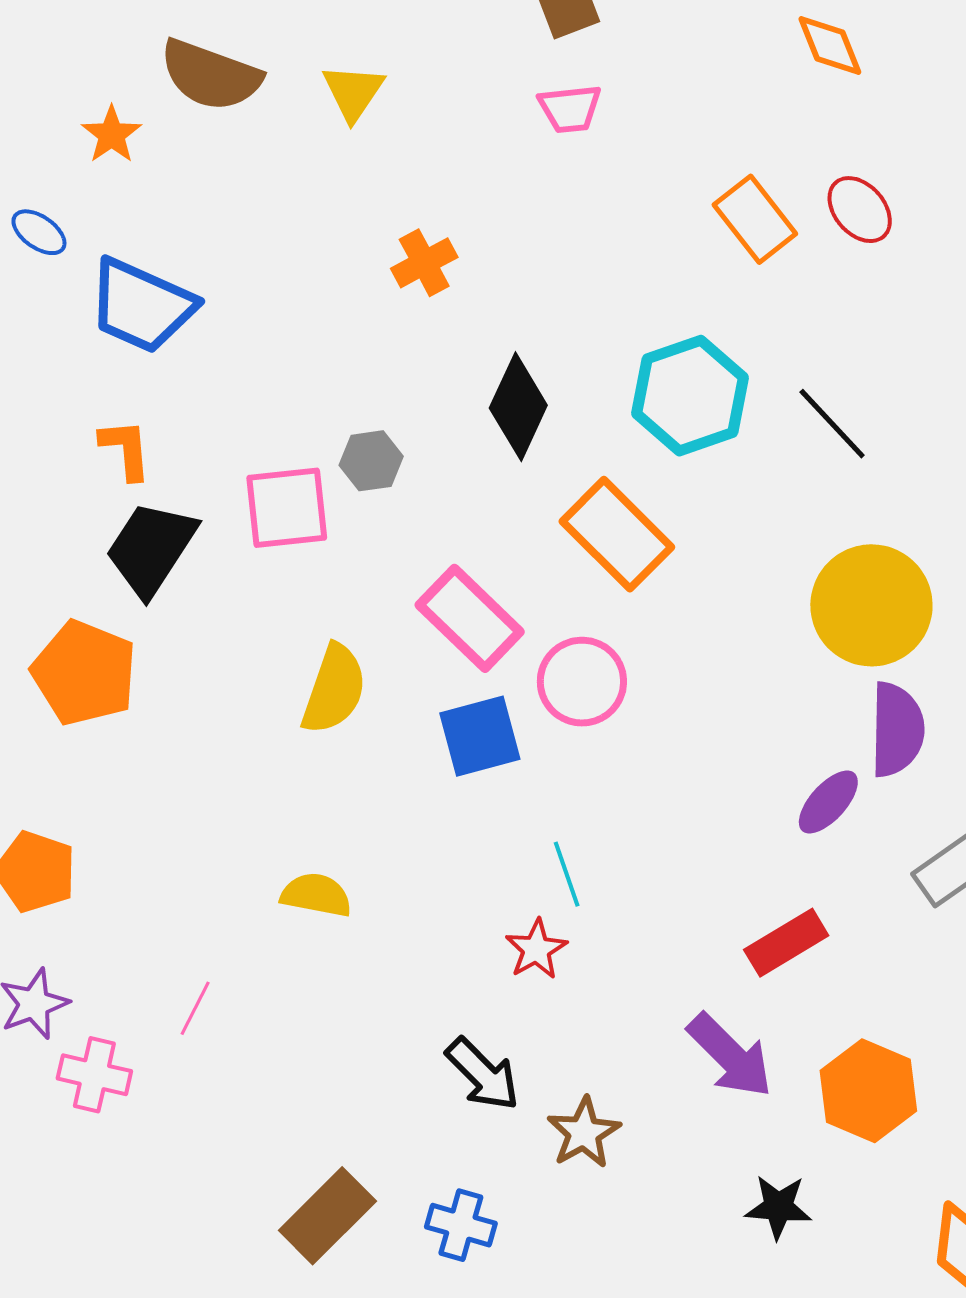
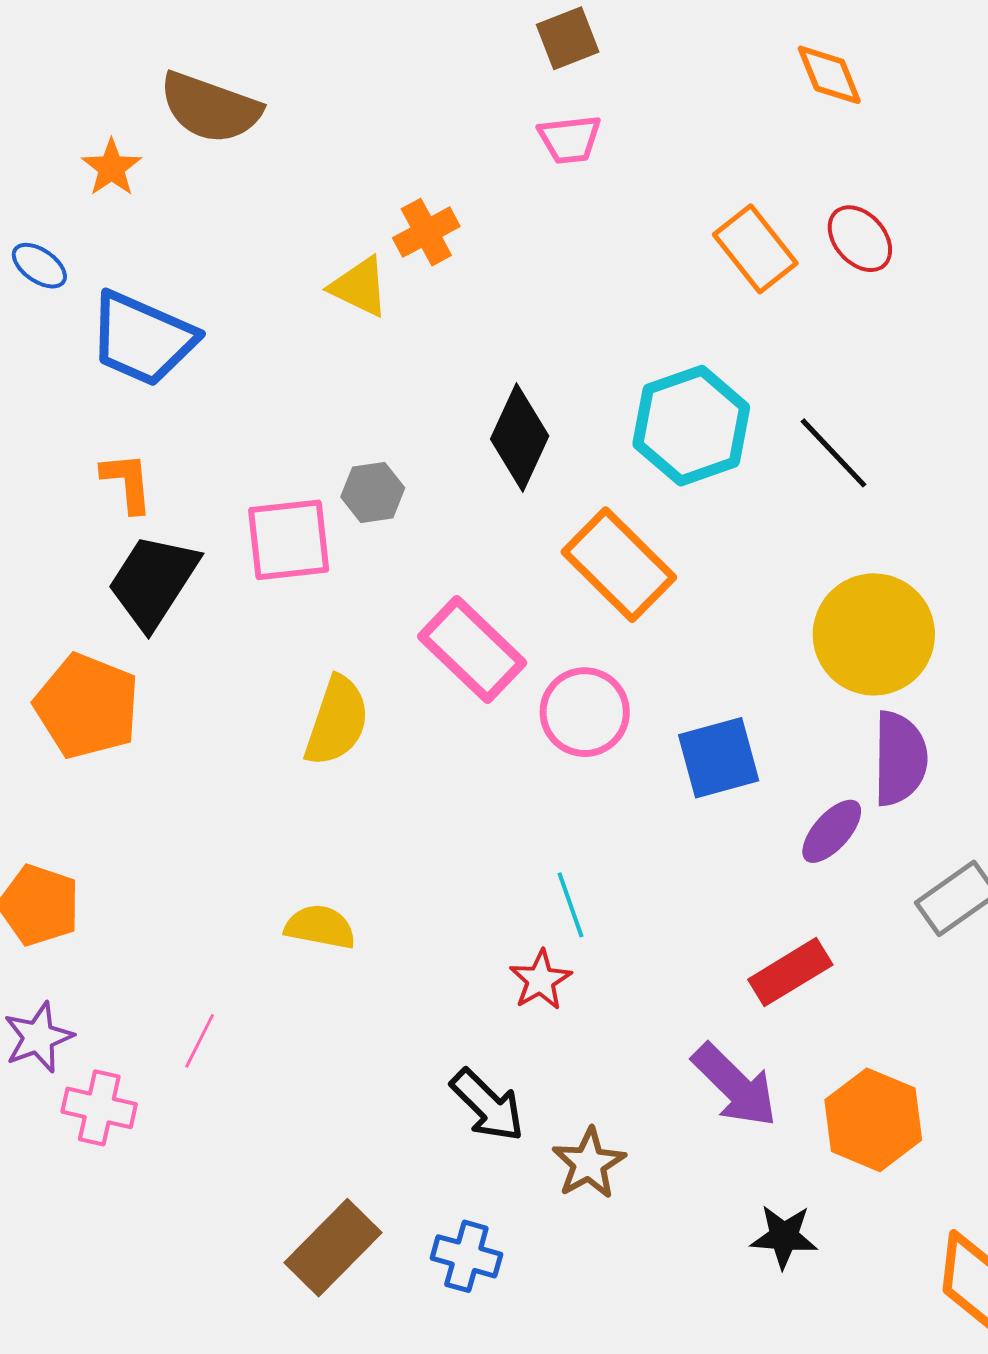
yellow triangle: (353, 92) -> (359, 287), moved, turned -38
orange cross: (424, 263) -> (426, 232), moved
blue square: (480, 736) -> (719, 758), moved

